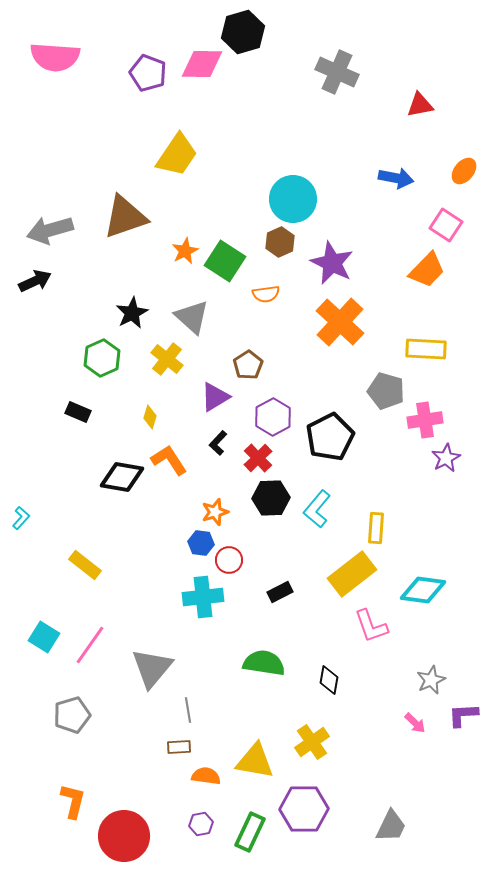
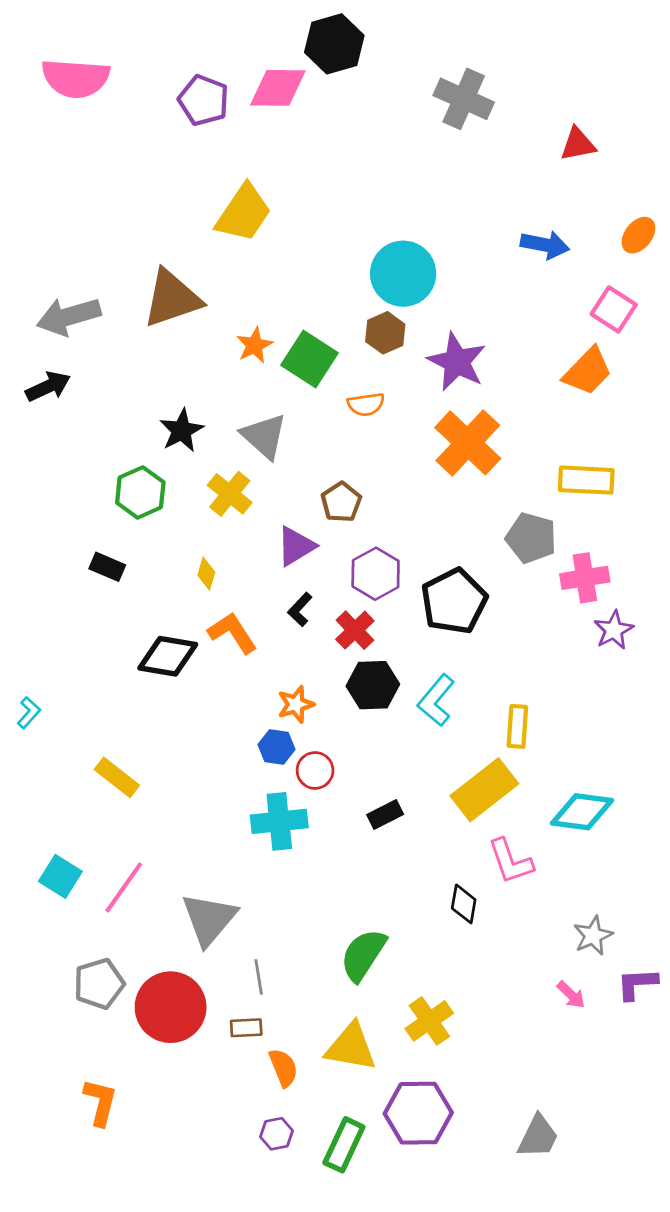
green semicircle: (264, 663) -> (363, 955), moved, turned -66
black diamond: (329, 680) -> (464, 904), moved
orange semicircle: (206, 776) -> (283, 1068), turned 60
red circle: (124, 836) -> (171, 1007), moved

